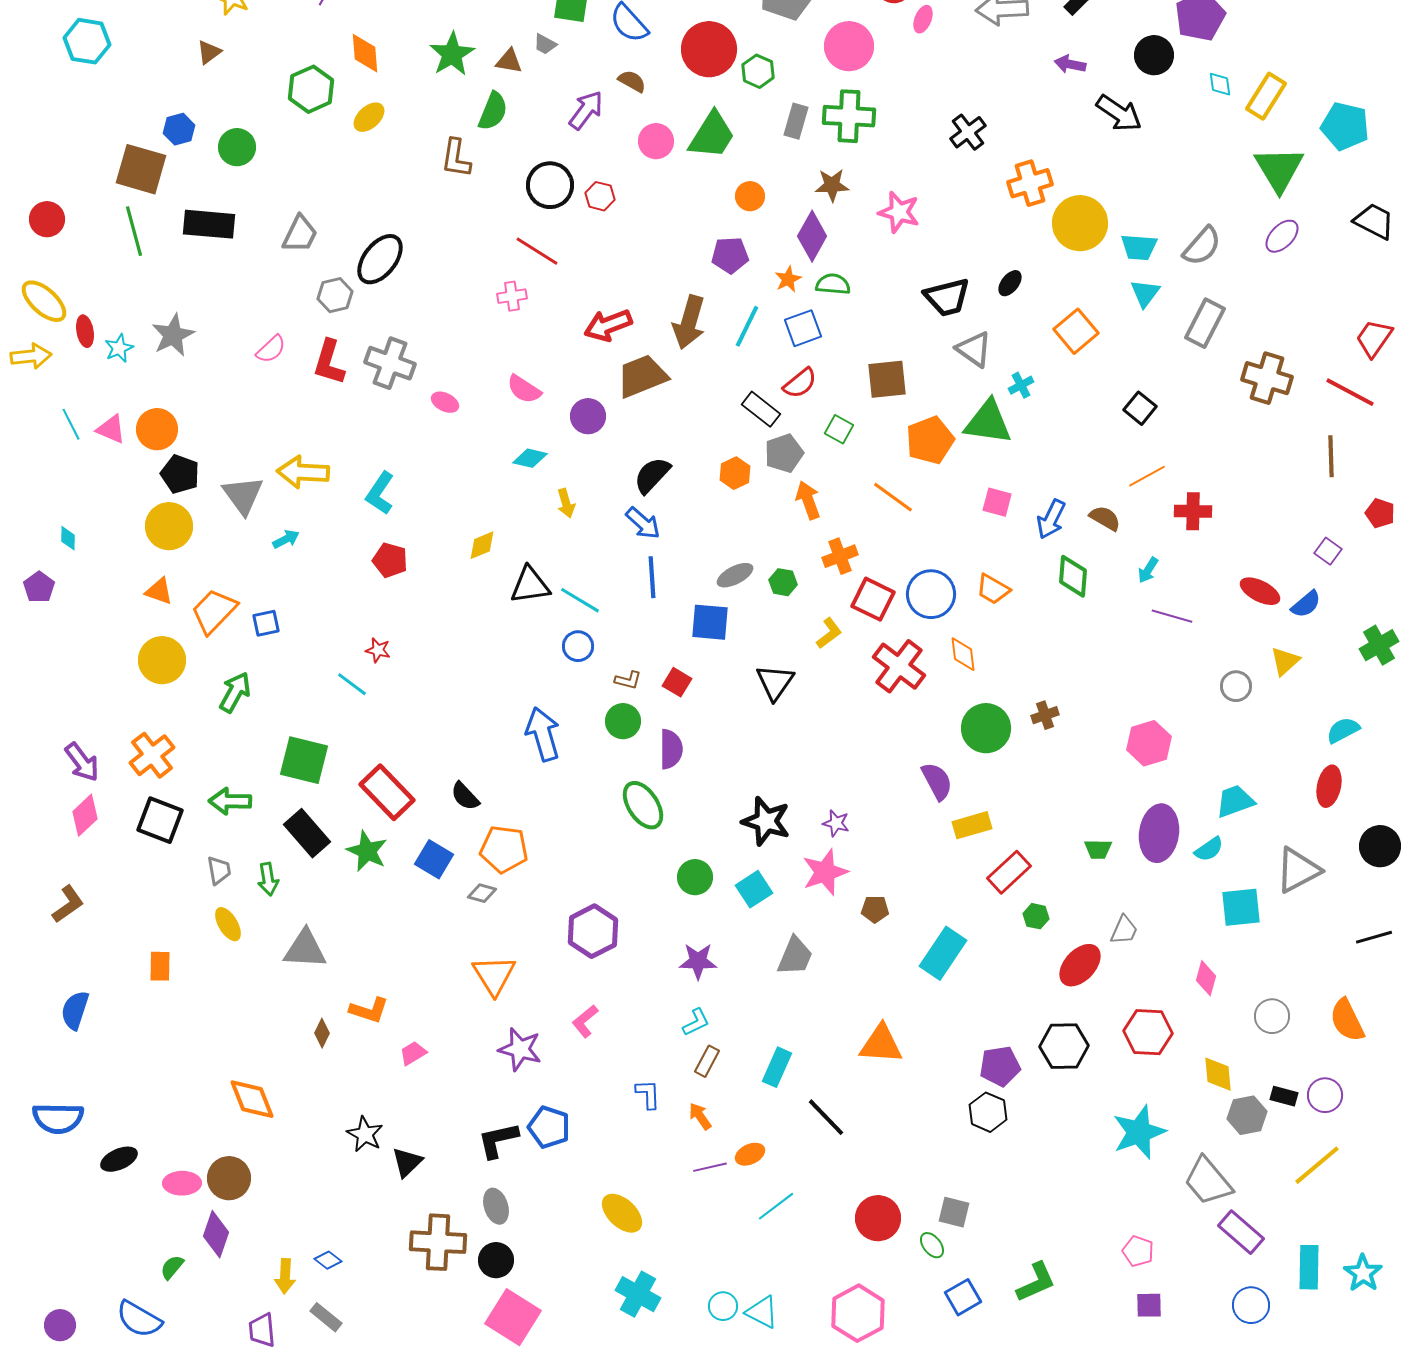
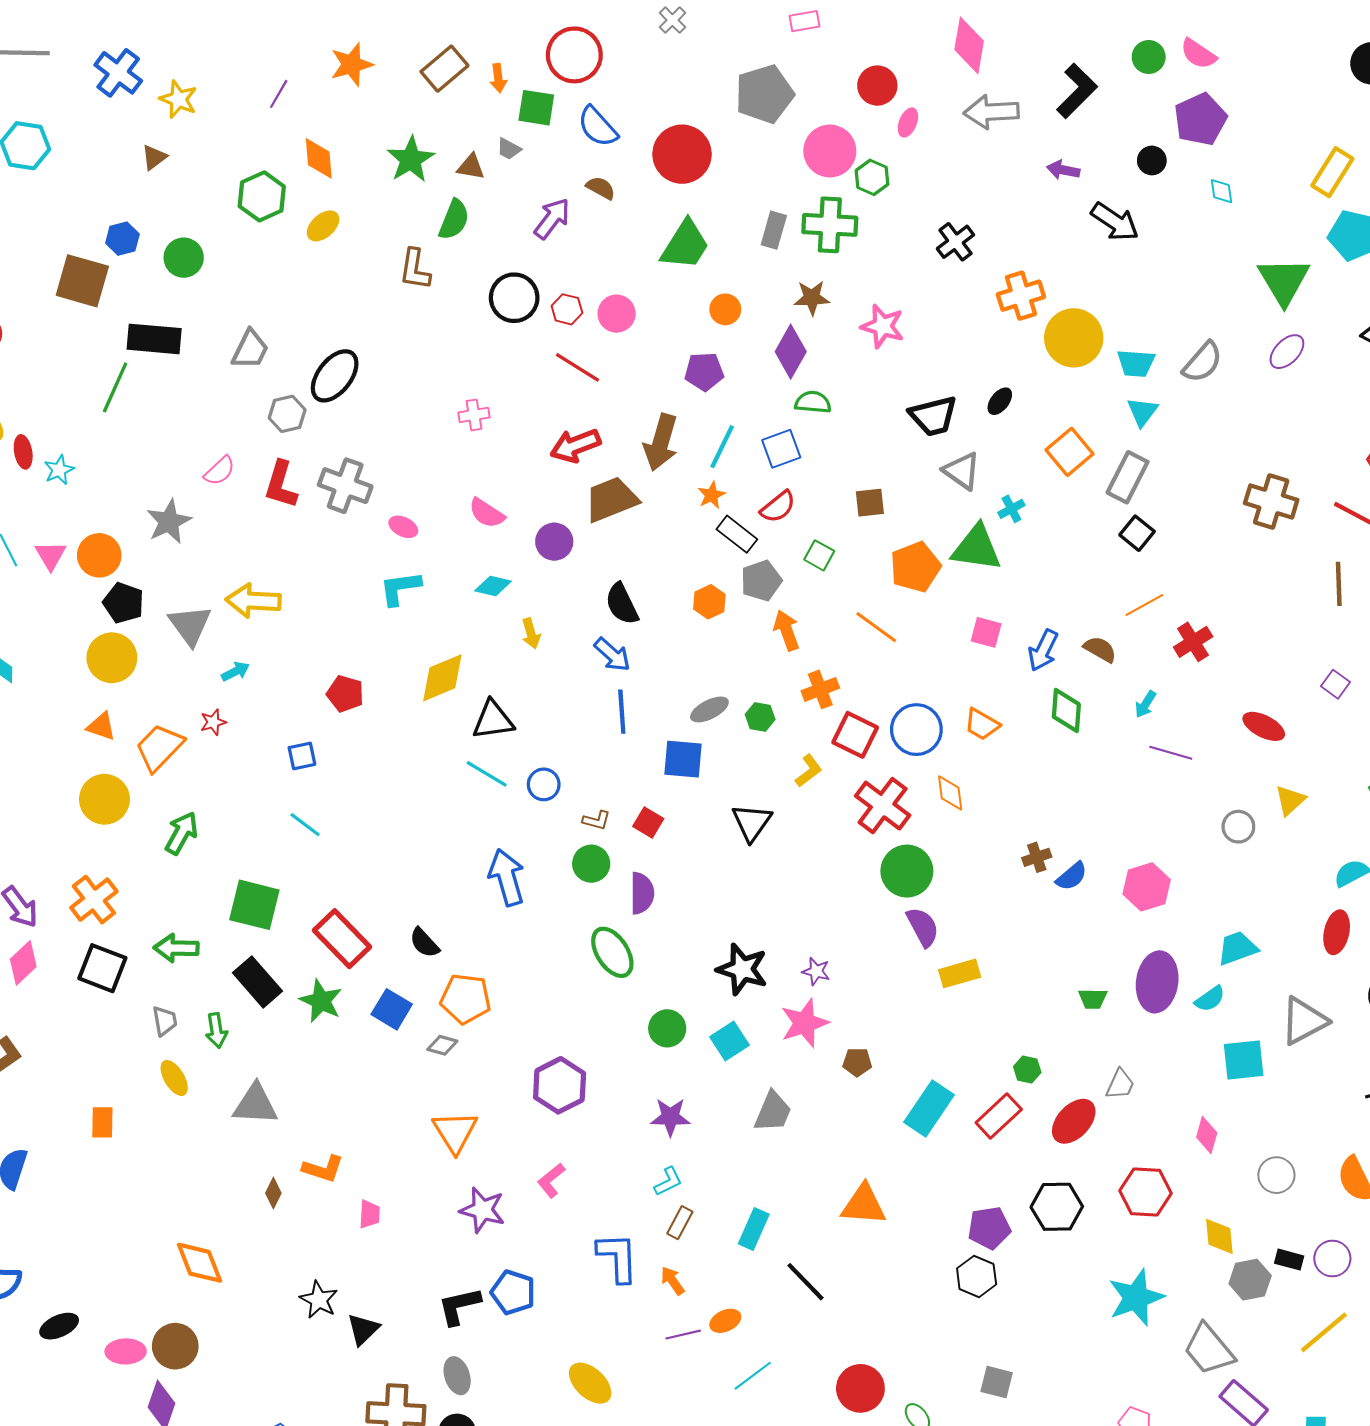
black circle: (1154, 55) -> (1152, 160), size x0.7
green hexagon: (758, 71) -> (872, 177), moved
yellow rectangle: (1266, 96) -> (1332, 172), moved
pink circle: (656, 141) -> (617, 314), moved
green line: (134, 231) -> (115, 387), moved, turned 39
red line: (537, 251) -> (577, 367), moved
orange star: (788, 279) -> (712, 495), moved
gray rectangle: (1205, 323) -> (1128, 477), moved
gray star: (173, 335) -> (169, 522), moved
brown square: (887, 379) -> (870, 503), size x0.7
pink triangle: (111, 429) -> (51, 555), turned 36
black semicircle: (652, 475) -> (622, 604), turned -69
cyan L-shape: (380, 493) -> (400, 588), moved, turned 48
red cross: (1193, 511) -> (1193, 642), turned -33
yellow diamond: (482, 545) -> (442, 678), size x1.6
cyan line: (580, 600) -> (487, 774), moved
blue semicircle: (1306, 604) -> (1072, 876), moved
blue square: (266, 623) -> (302, 756), moved
red star: (378, 650) -> (213, 722), moved, turned -30
green circle: (986, 728) -> (907, 871), moved
red rectangle: (1009, 872) -> (999, 1116), moved
pink trapezoid: (413, 1053) -> (369, 1214), turned 124
blue L-shape: (648, 1094) -> (618, 1257), size x1.6
gray square: (954, 1212) -> (997, 1382), moved

